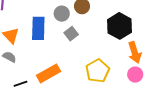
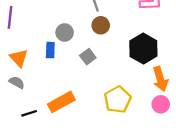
gray circle: (62, 14) -> (65, 32), moved
blue rectangle: (38, 28) -> (50, 50), size x0.6

